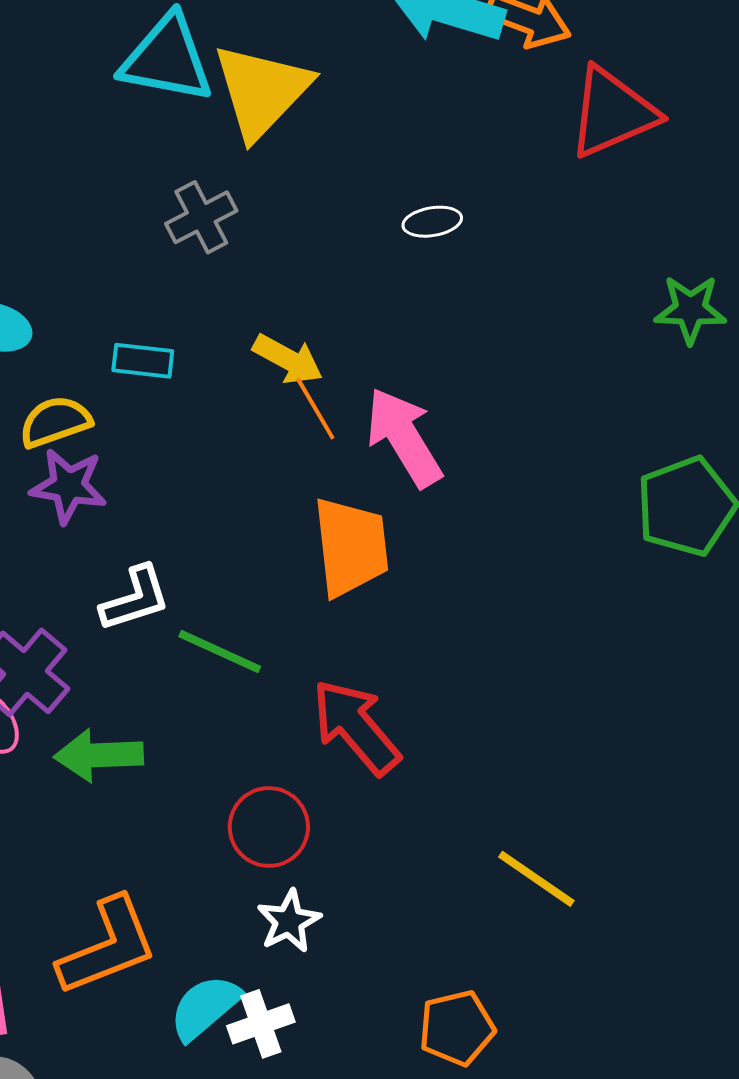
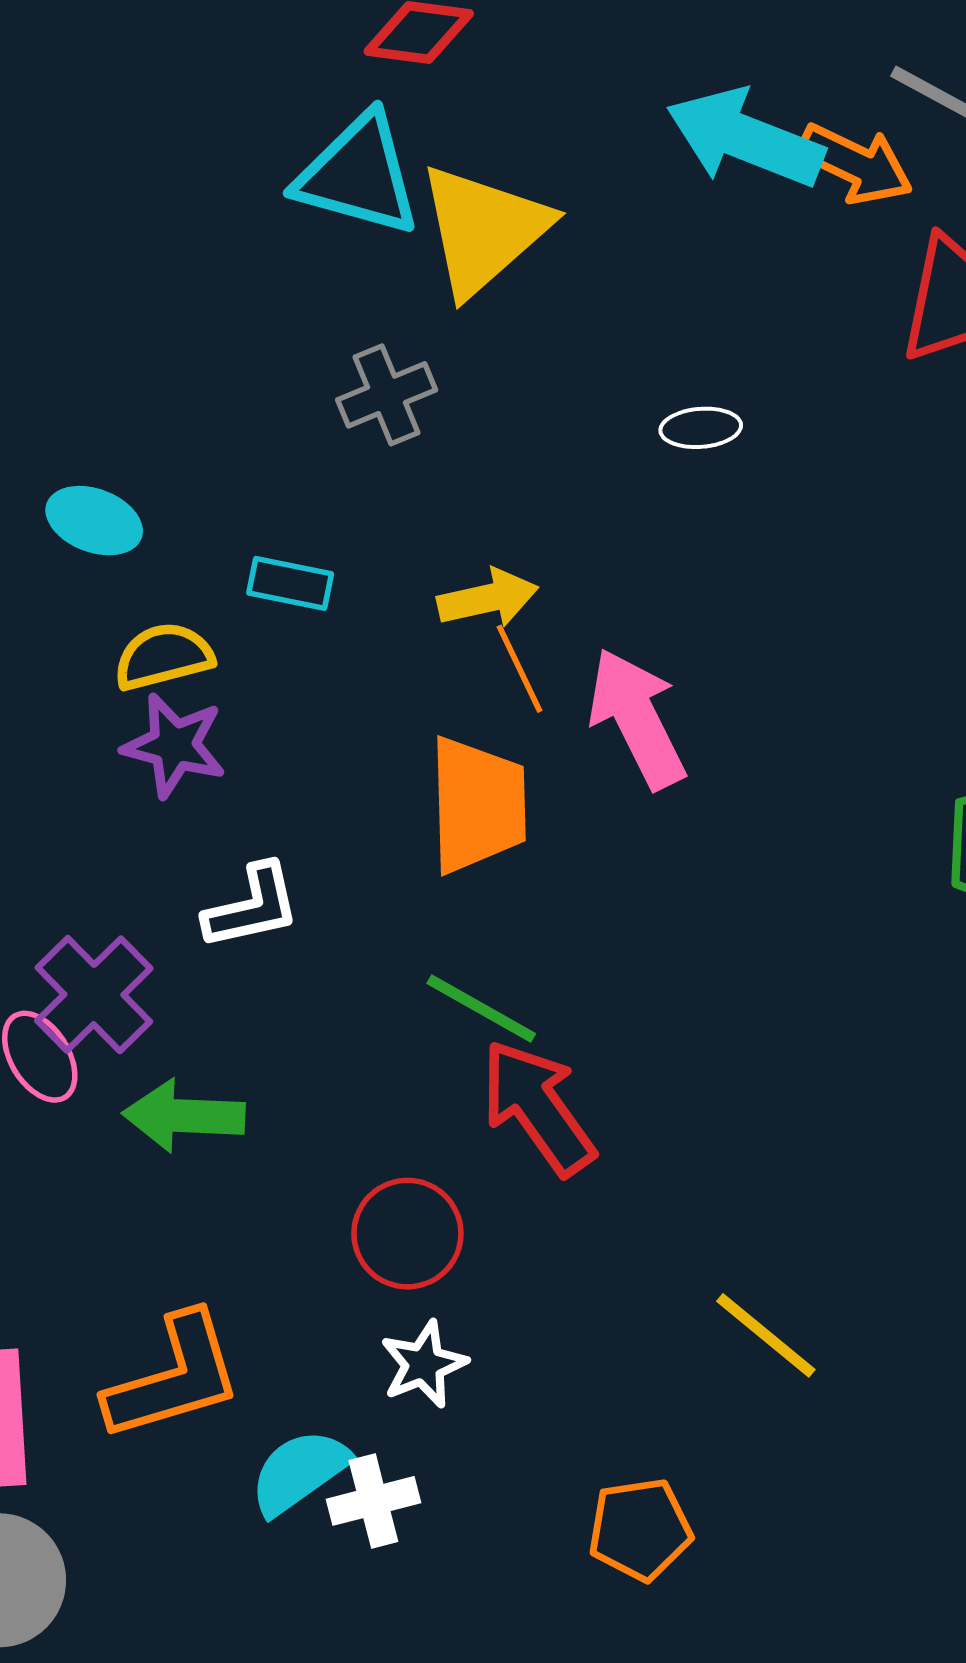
yellow arrow: (288, 359) -> (488, 598), turned -46
orange trapezoid: (351, 547) -> (478, 805), moved
green line: (220, 651) -> (481, 1009), moved

